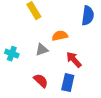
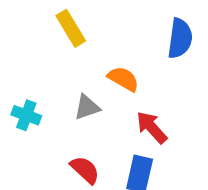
orange semicircle: (60, 36) -> (123, 79), turned 42

